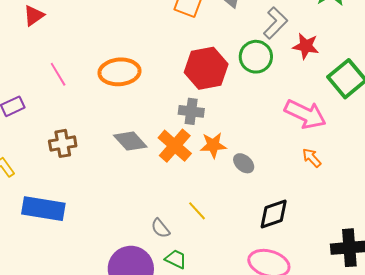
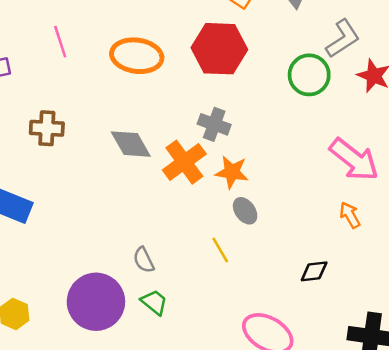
red hexagon: (206, 68) -> (219, 49), moved
gray ellipse: (244, 163) -> (245, 211), moved
yellow line: (197, 211) -> (220, 250), moved
black diamond: (274, 214) -> (314, 271), moved, size x0.7

